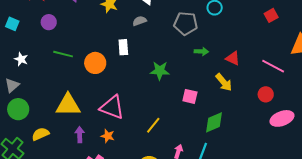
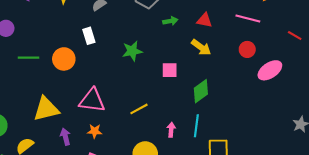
yellow line: (153, 125) -> (139, 109), turned 36

